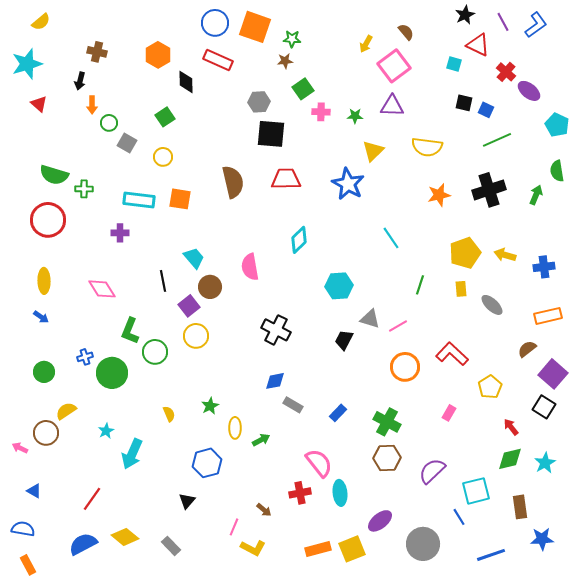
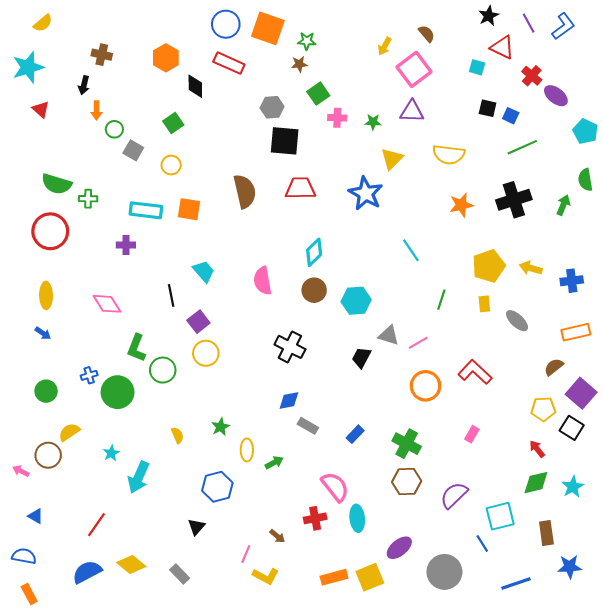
brown circle: (210, 287) -> (314, 290), moved
yellow pentagon: (490, 387) -> (543, 409), moved, turned 30

